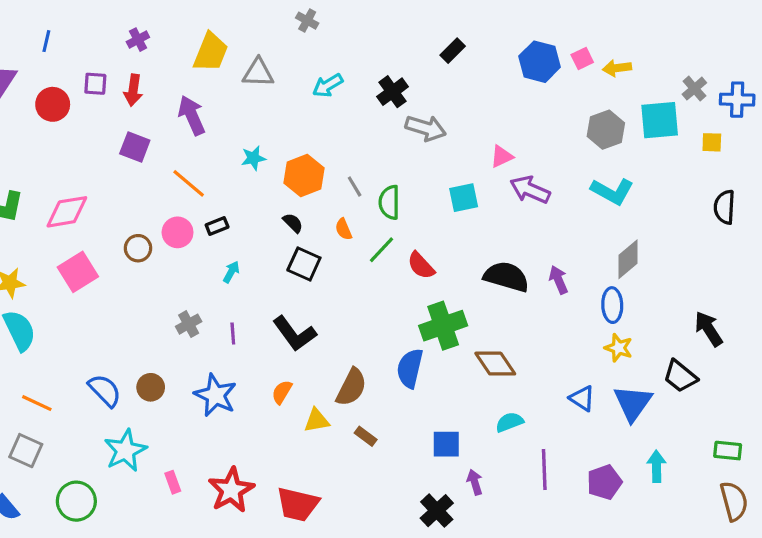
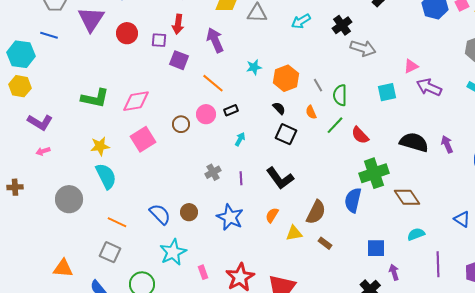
purple square: (95, 84) -> (159, 40), moved

